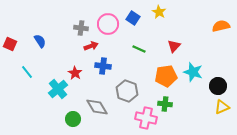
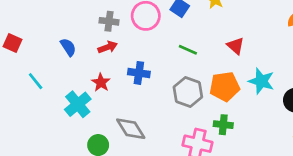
blue semicircle: (40, 41) -> (68, 47), moved
red arrow: (91, 46) -> (108, 47), moved
red triangle: (174, 46) -> (235, 46), turned -32
gray hexagon: (127, 91) -> (188, 92), moved

